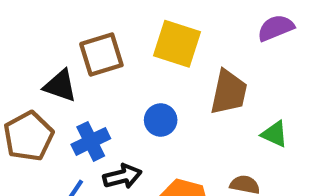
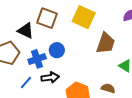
brown square: (101, 54) -> (47, 18), turned 30
blue circle: (161, 120) -> (57, 50), moved

